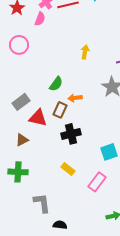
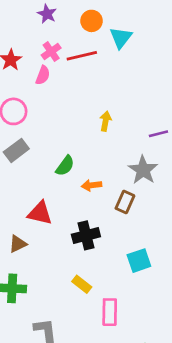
gray rectangle: (21, 102) -> (16, 150), moved
brown rectangle: (60, 110) -> (125, 202), moved
pink rectangle: (97, 182) -> (110, 312), moved, turned -36

